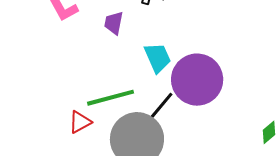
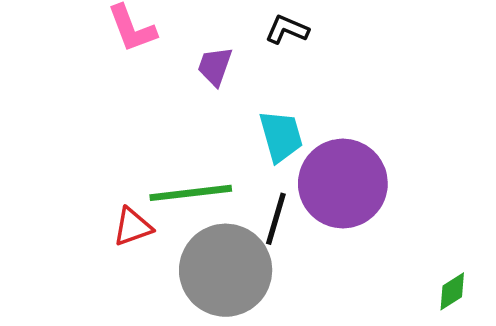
black line: (162, 105) -> (276, 219), turned -32

